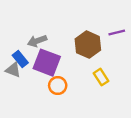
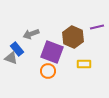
purple square: (47, 63) -> (52, 52), moved
yellow rectangle: (101, 77) -> (84, 64), turned -56

